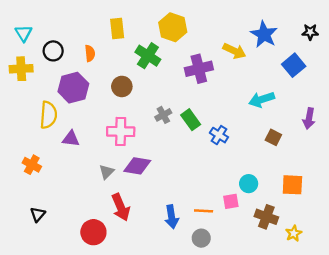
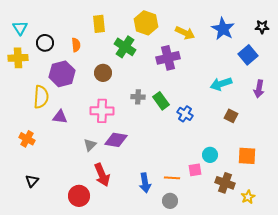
yellow arrow: (234, 51) -> (185, 33), moved
gray cross: (163, 115) -> (138, 97), turned 32
purple arrow: (309, 118) -> (259, 89), moved

